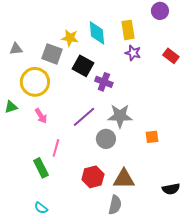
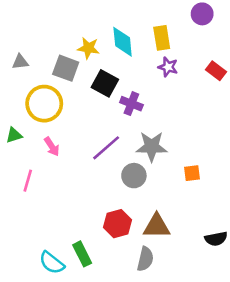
pink line: (56, 148) -> (28, 181), moved
green rectangle: (41, 168) -> (82, 254), moved
cyan semicircle: (41, 208) -> (52, 263), size x1.5

